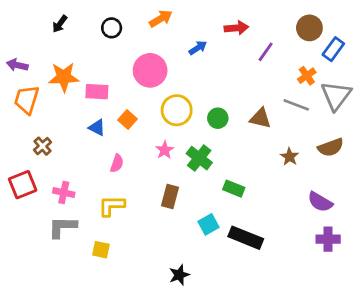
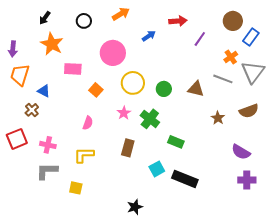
purple arrow: (17, 65) -> (13, 49), turned -98
orange star: (64, 77) -> (52, 44), moved, turned 30
blue triangle: (97, 127) -> (44, 91), moved

